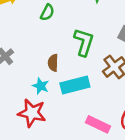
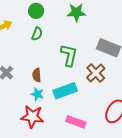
brown semicircle: (53, 63) -> (37, 75), moved
pink rectangle: (98, 124) -> (76, 122), moved

